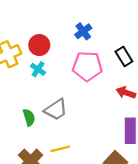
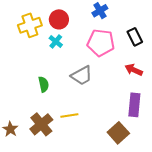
gray trapezoid: (56, 110) -> (82, 76), moved

